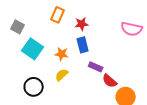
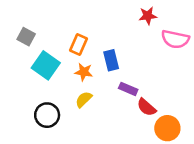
orange rectangle: (58, 15) -> (78, 44), moved
red star: (82, 24) -> (148, 16), moved

